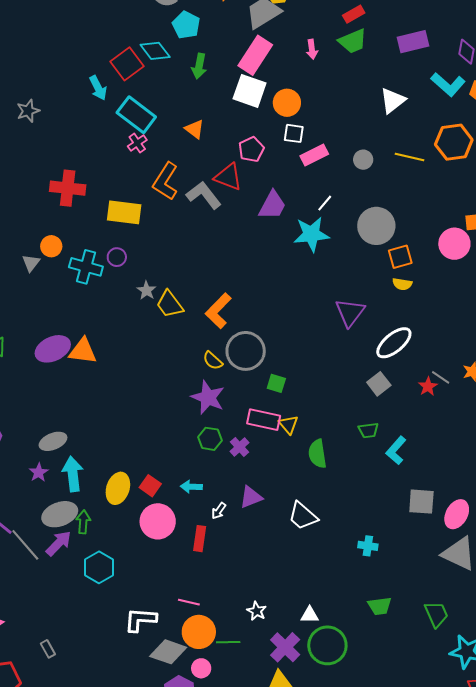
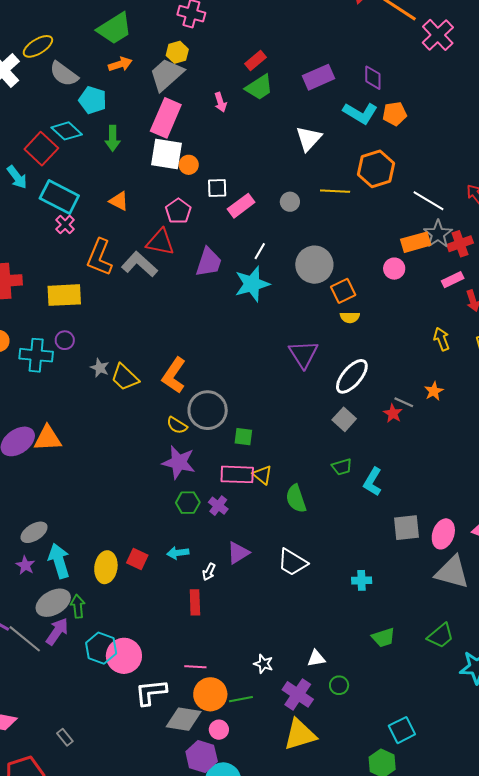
orange circle: (287, 103) -> (189, 165), moved, size x0.7
pink circle: (454, 244) -> (394, 269), size x0.7
pink circle: (158, 521) -> (124, 656), moved
green trapezoid: (436, 614) -> (441, 636), turned 84
green circle: (327, 645) -> (339, 685), size x0.5

